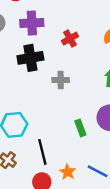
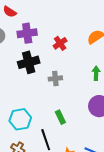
green rectangle: (80, 128) -> (60, 117), moved

